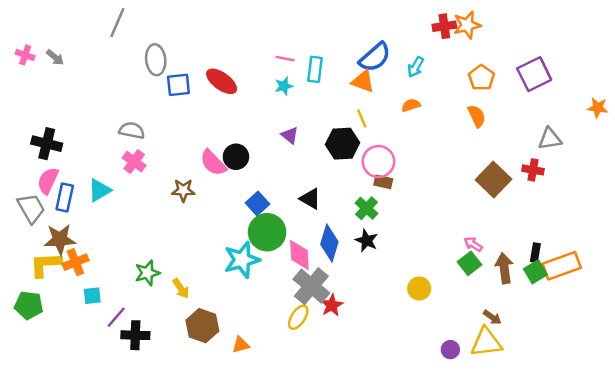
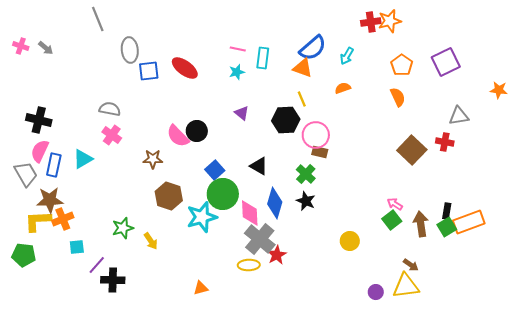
gray line: (117, 23) -> (98, 19), turned -45
yellow ellipse: (298, 317) -> (249, 265), turned 55
brown hexagon: (202, 326) -> (169, 196), moved

